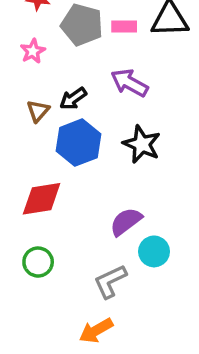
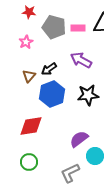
black star: (142, 144) -> (88, 95), turned -30

